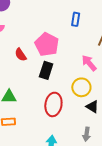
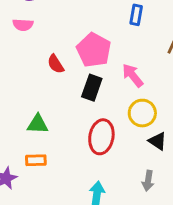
pink arrow: (89, 63) -> (133, 75), moved

